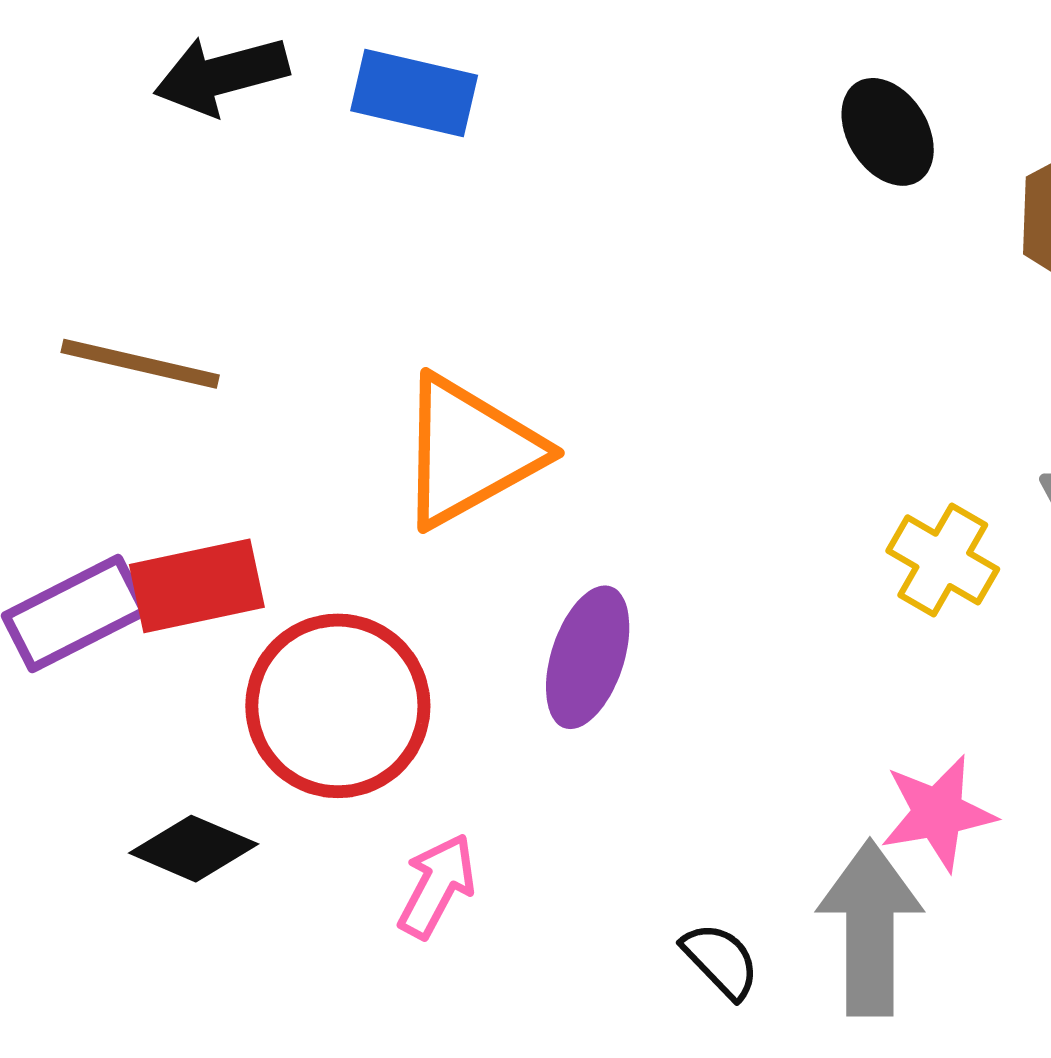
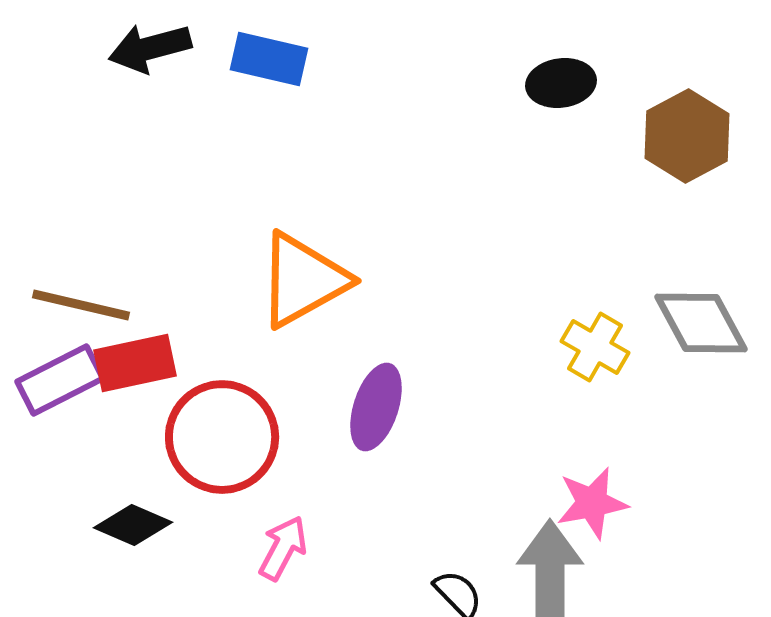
black ellipse: (888, 132) -> (561, 83), turned -66
brown line: (140, 364) -> (81, 305), moved

